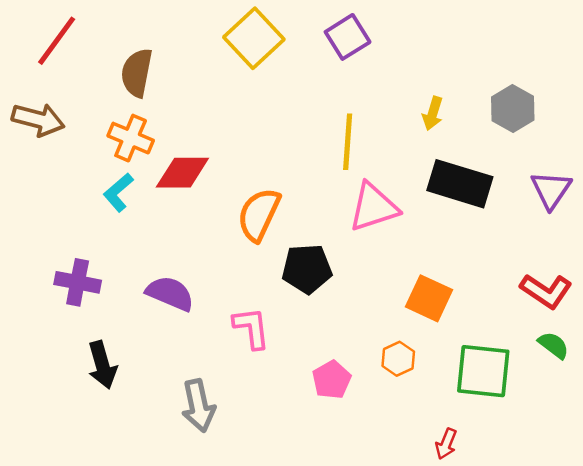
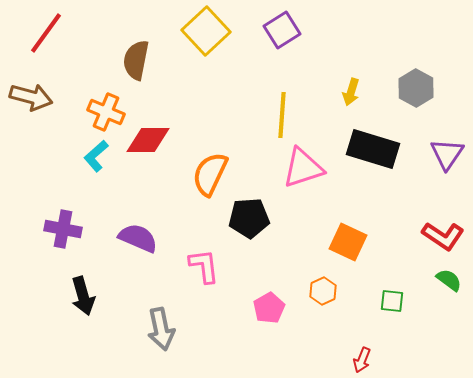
brown semicircle: (137, 73) -> (136, 60), moved
green square: (483, 371) -> (392, 301), size x0.5

